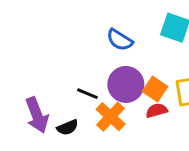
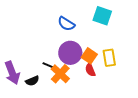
black line: (87, 94) -> (49, 66), moved
red semicircle: (157, 111) -> (90, 70), turned -96

